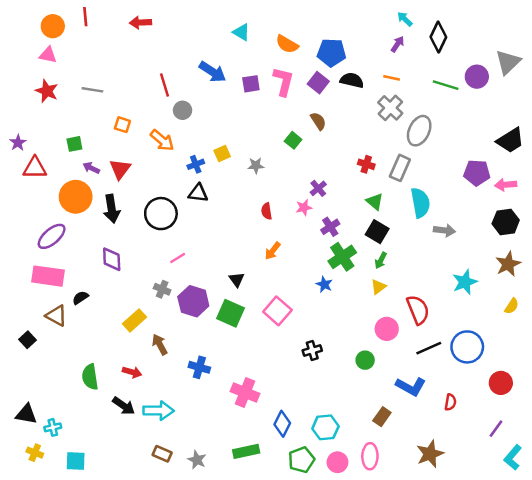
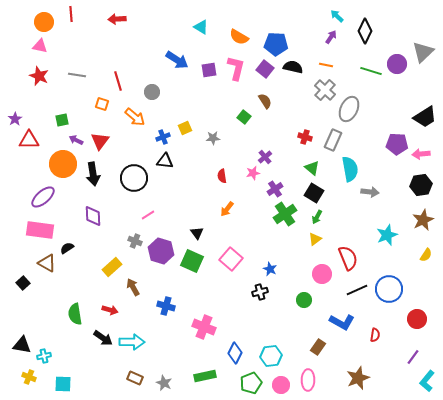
red line: (164, 85) -> (118, 81), moved
blue star: (324, 284) -> (270, 269), moved

